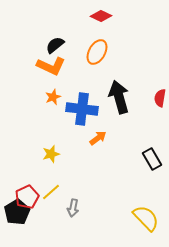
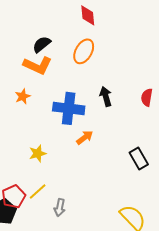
red diamond: (101, 16) -> (88, 15), turned 60
orange star: (53, 97) -> (23, 96), moved
black arrow: (119, 97) -> (106, 96), size x0.6

